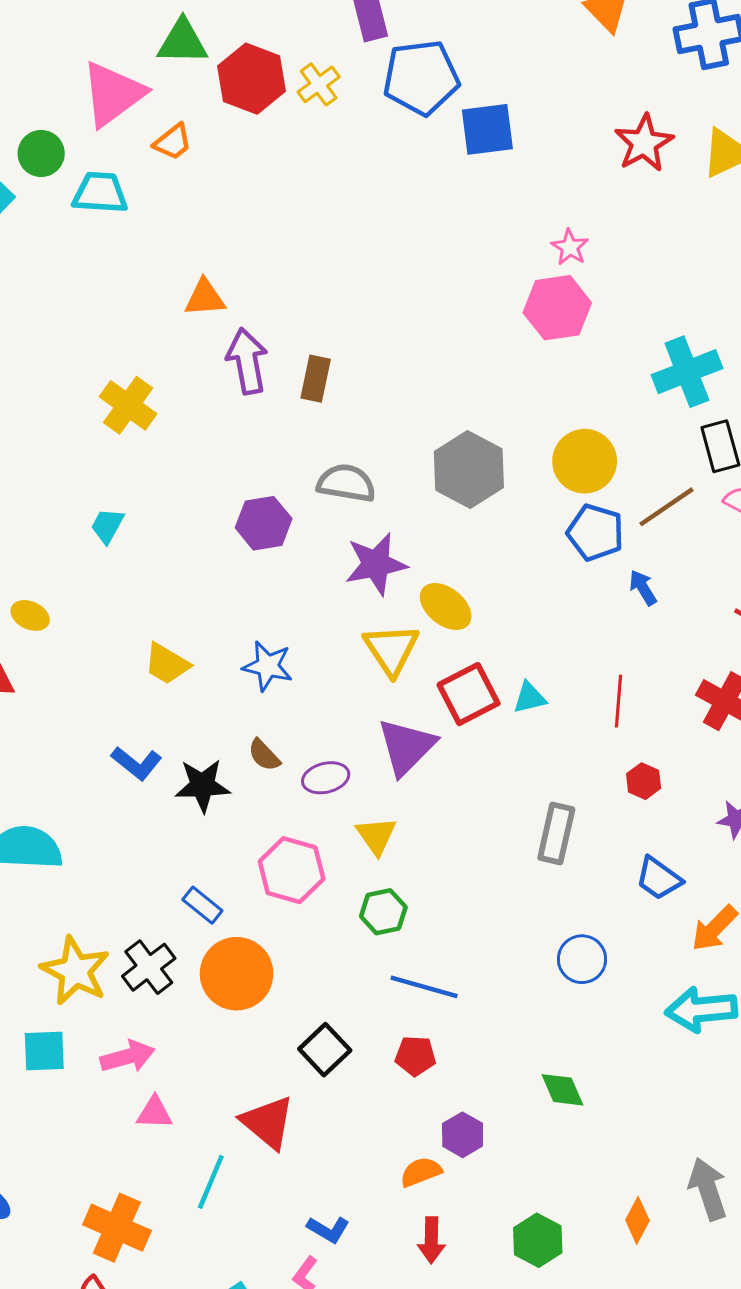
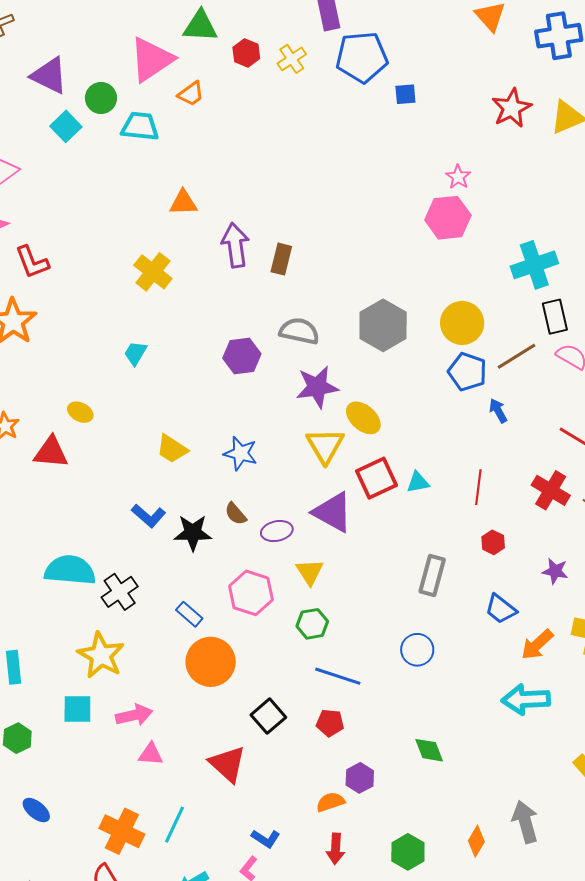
red hexagon: (251, 79) -> (246, 53), size x0.6
blue square: (487, 129) -> (405, 94), size x0.6
orange triangle: (205, 298) -> (183, 203), moved
purple triangle: (406, 747) -> (333, 512), turned -48
blue circle: (582, 959) -> (417, 650), moved
black cross: (149, 967) -> (120, 592), moved
cyan line: (211, 1182) -> (175, 825), moved

